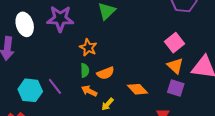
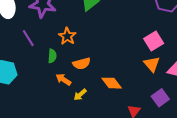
green semicircle: (85, 70) -> (52, 56), moved
purple line: (55, 86) -> (28, 38), moved
purple square: (176, 88) -> (160, 98), moved, turned 30

